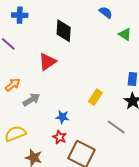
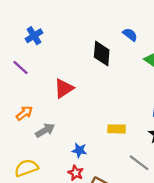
blue cross: (20, 15) -> (34, 36), turned -35
black diamond: (64, 31) -> (102, 53), moved
yellow rectangle: (95, 97) -> (117, 129), turned 56

